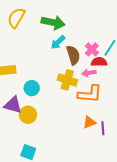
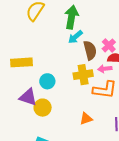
green arrow: (53, 23) -> (71, 17), turned -95
yellow cross: (67, 80) -> (83, 75), turned -30
orange triangle: (89, 122) -> (86, 119), moved

